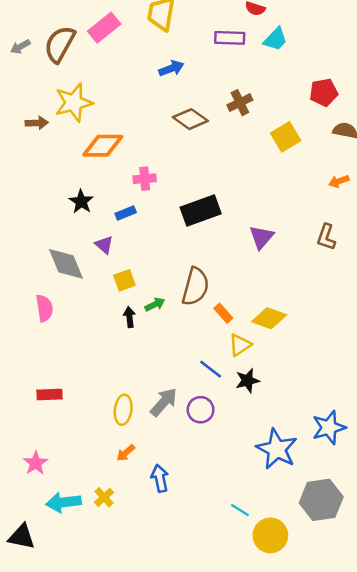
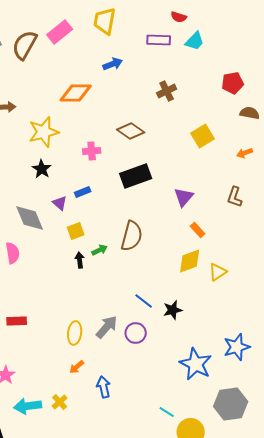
yellow star: (74, 103) -> (44, 132), moved
brown diamond: (190, 119) -> (131, 131), moved
yellow square: (286, 137) -> (203, 136), moved
orange diamond: (103, 146) -> (76, 93), moved
blue rectangle: (126, 213) -> (83, 192), moved
orange rectangle: (223, 313) -> (198, 230), moved
yellow diamond: (269, 318) -> (190, 261), turned -40
yellow triangle: (240, 345) -> (218, 272), moved

